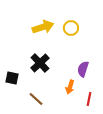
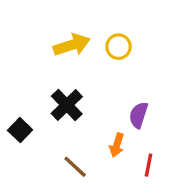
black square: (12, 78) -> (20, 130), turned 32
brown line: (36, 99) -> (75, 167), moved

